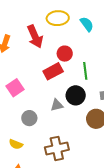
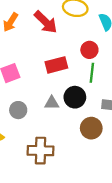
red arrow: (35, 36) -> (46, 22), turned -35
red circle: (65, 54) -> (89, 50), moved

